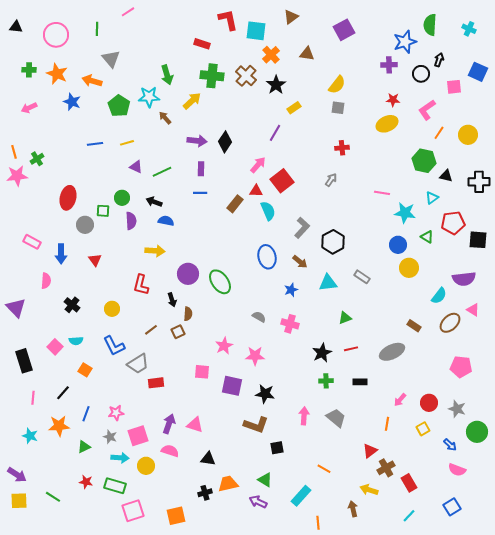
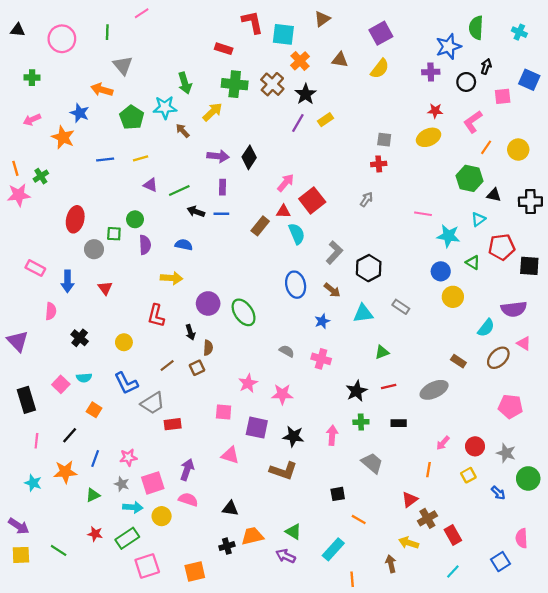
orange star: (57, 74) -> (63, 137), moved
yellow semicircle: (337, 85) -> (380, 69), moved
gray square: (338, 108) -> (384, 140), moved
purple line: (275, 133) -> (298, 123), moved
black arrow: (154, 202) -> (196, 212), moved
pink arrow: (304, 416) -> (332, 435), moved
pink triangle: (195, 425) -> (230, 455), moved
black square: (277, 448) -> (338, 494), moved
pink semicircle: (457, 470) -> (522, 538), moved, turned 66
green rectangle: (115, 486) -> (127, 538), turned -50

